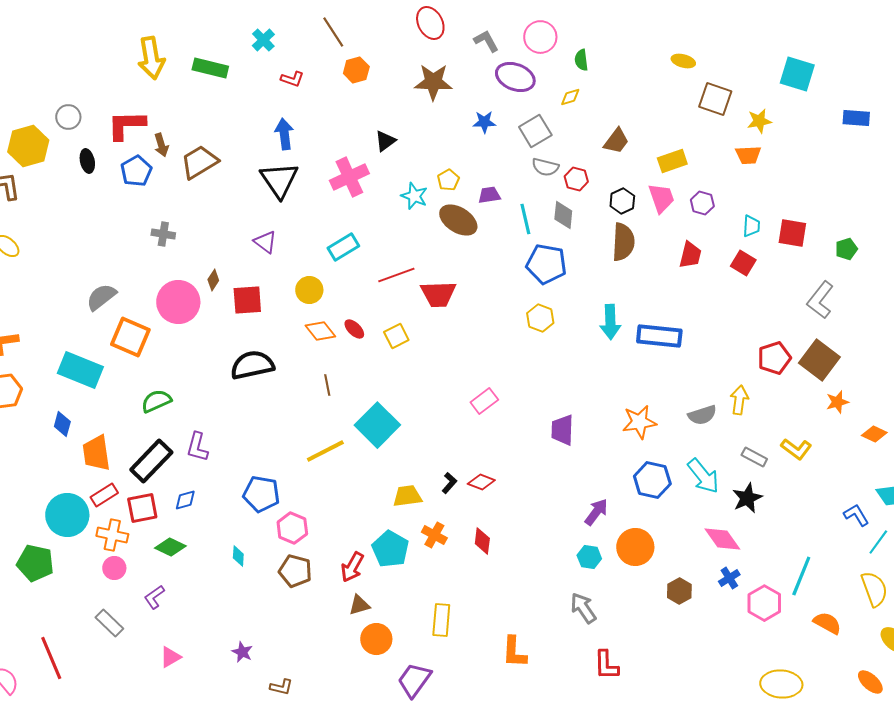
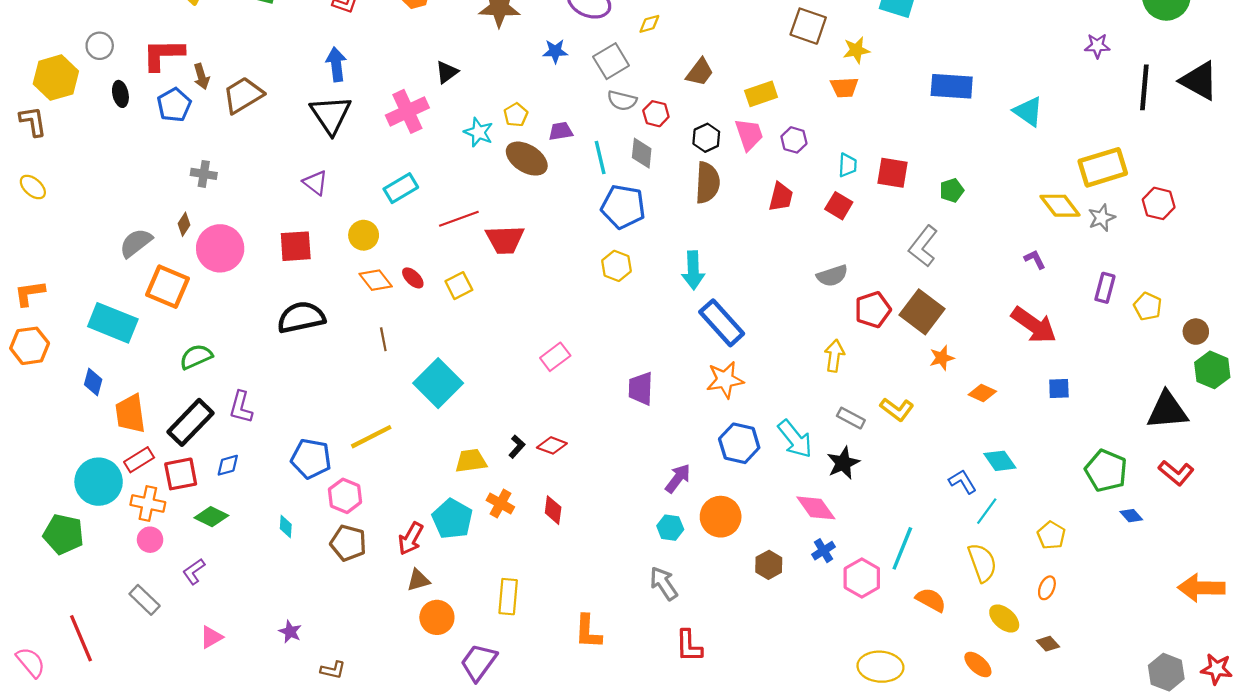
blue rectangle: (856, 118) -> (952, 86), moved, size x1.4
brown diamond: (213, 280) -> (184, 224), moved
blue rectangle: (659, 336) -> (722, 323), moved, turned 42
gray semicircle: (702, 415) -> (832, 276), moved
yellow line: (325, 451) -> (371, 437), moved

